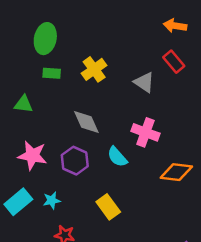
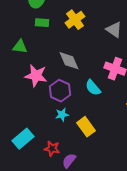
pink star: (32, 155) -> (36, 76), moved
cyan star: (52, 200) -> (62, 115), moved
cyan rectangle: (18, 202) -> (23, 139), moved

